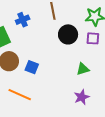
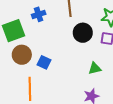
orange line: (20, 95) -> (30, 89), turned 60

